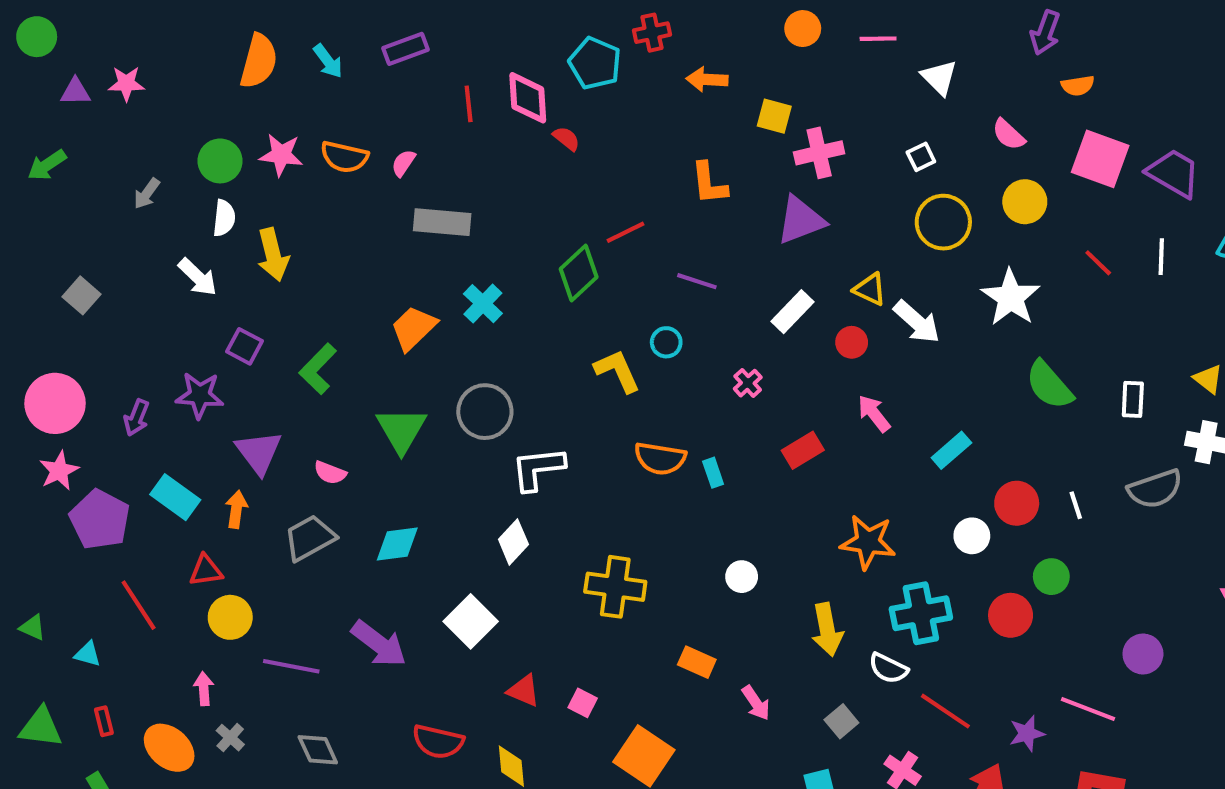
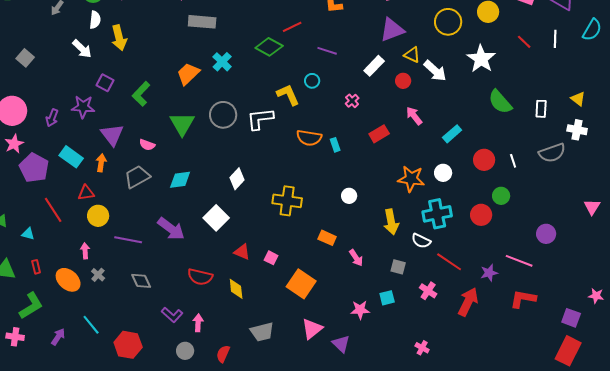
purple triangle: (801, 220) -> (392, 30), moved
green diamond: (579, 273) -> (269, 47), turned 72
white L-shape: (538, 469) -> (260, 119), moved
white circle: (972, 536) -> (443, 173), moved
gray square: (841, 721) -> (398, 267), turned -35

